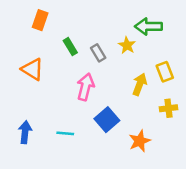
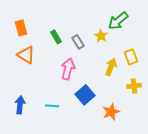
orange rectangle: (40, 20) -> (21, 28), moved, turned -35
green arrow: (148, 26) -> (118, 21), turned -40

